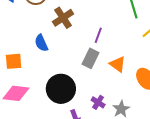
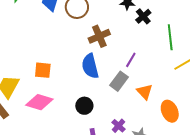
blue semicircle: (41, 43) -> (90, 66), moved, size x1.4
black circle: (61, 89) -> (84, 106), size x0.6

